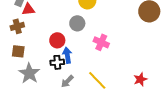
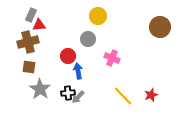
brown cross: (17, 26) -> (28, 42), size x1.5
black cross: (57, 62) -> (68, 93), moved
yellow line: (97, 80) -> (123, 96), moved

